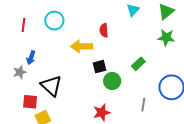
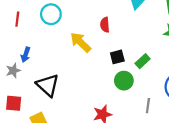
yellow arrow: (82, 46) -> (81, 42), turned 45
black square: (99, 67) -> (117, 57), moved
green circle: (112, 81) -> (124, 81), moved
red square: (30, 102) -> (14, 103), moved

